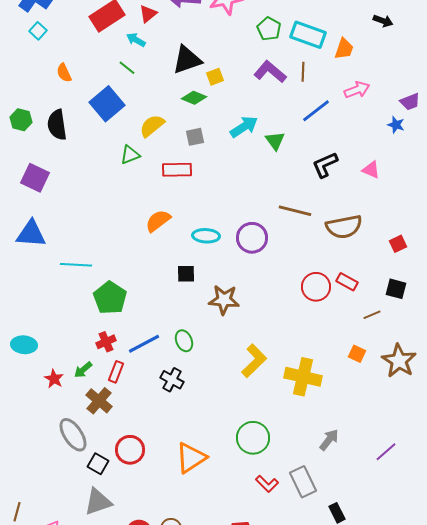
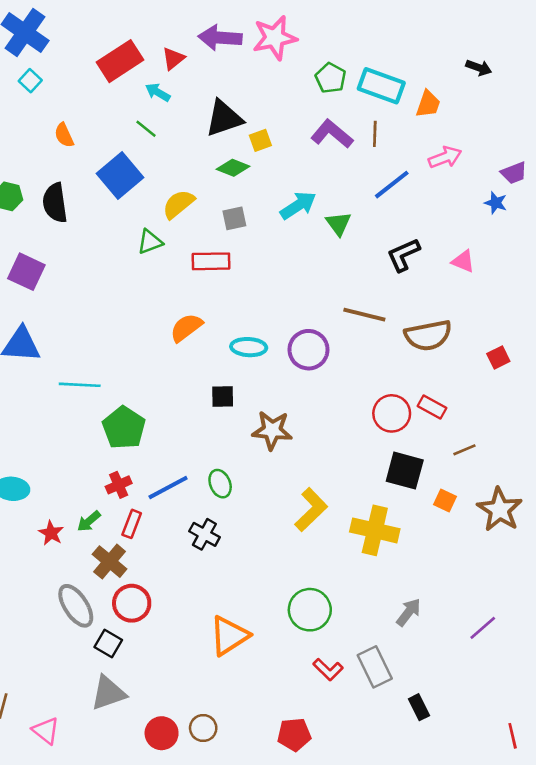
black square: (396, 289) -> (405, 471), moved, size x1.4
red circle: (130, 450) -> (132, 603), moved

